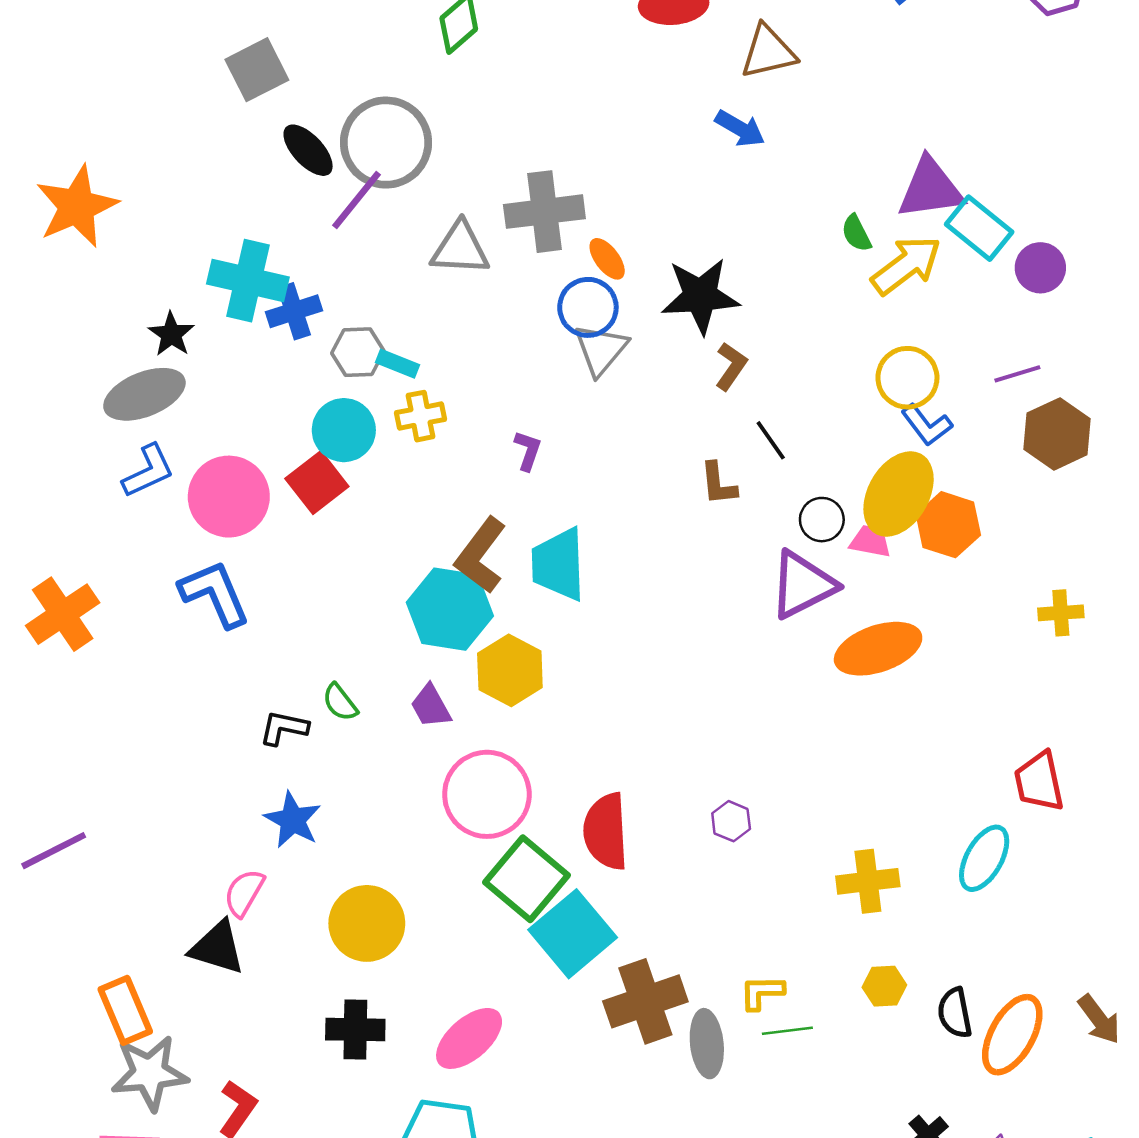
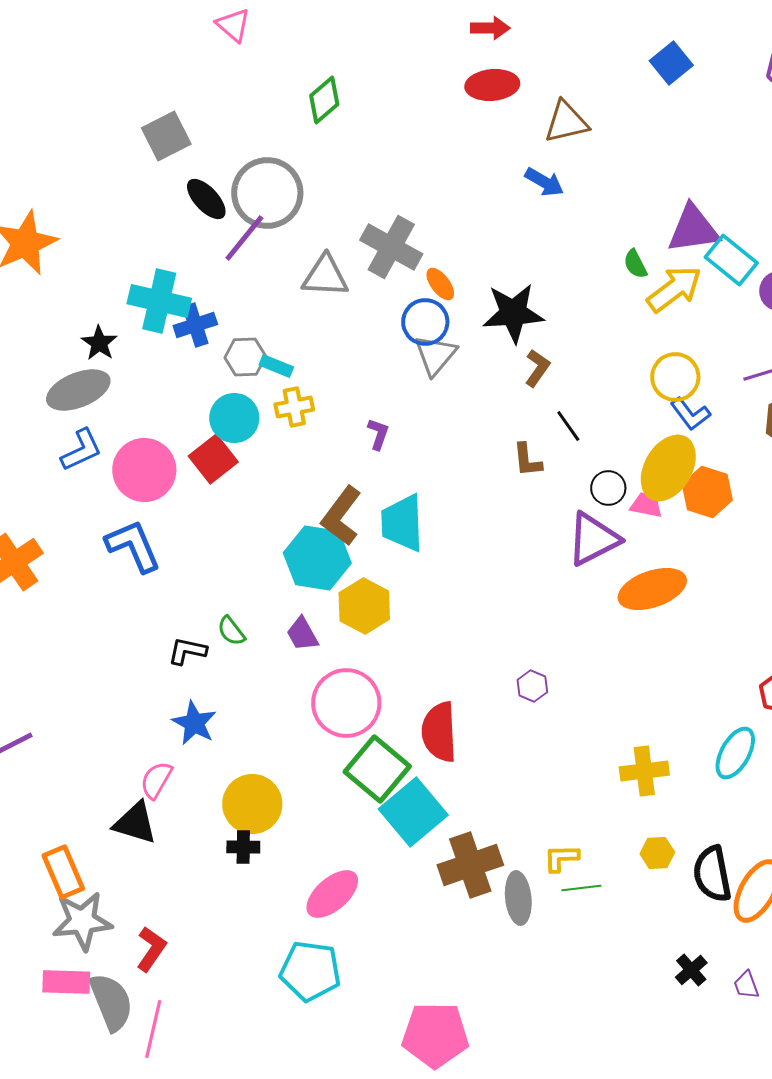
gray cross: (544, 212) -> (391, 247), turned 36
purple hexagon: (731, 821) -> (532, 686), moved
black semicircle: (955, 1013) -> (712, 874), size x1.4
black cross: (355, 1030) -> (243, 847), moved, size x0.7

